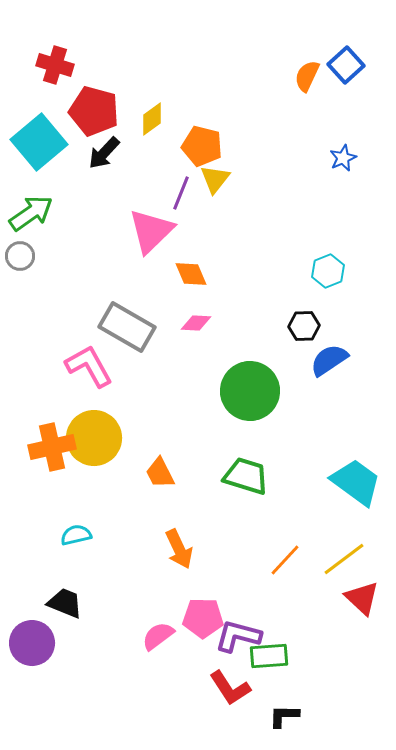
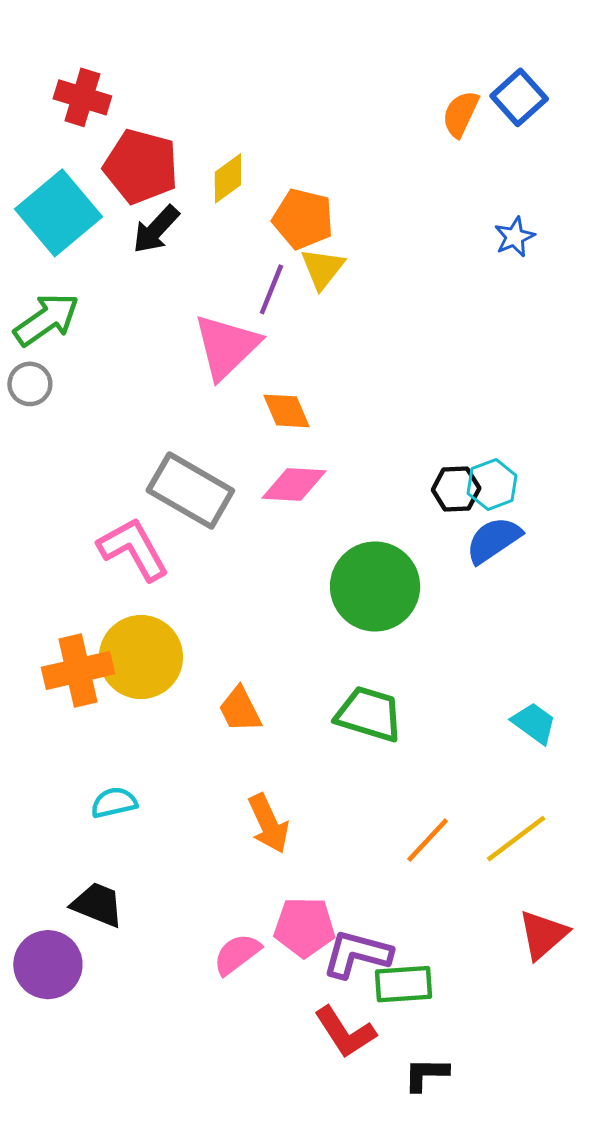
cyan hexagon: (328, 271) -> (492, 484), moved
pink diamond: (196, 323) -> (294, 484), size x1.4
cyan trapezoid: (356, 482) -> (534, 723), size x0.6
red triangle: (362, 598) -> (543, 935), moved, turned 36

